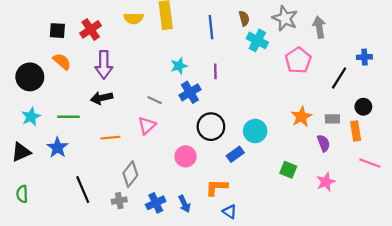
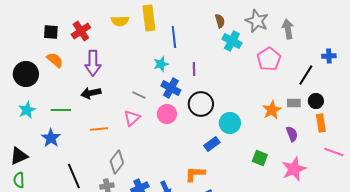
blue line: (211, 27) -> (174, 37), moved
blue cross: (190, 92) -> (171, 88), turned -30
black circle: (363, 107) -> (316, 101), moved
gray rectangle: (332, 119) -> (294, 103), moved
black circle: (211, 127) -> (201, 104), moved
black triangle: (21, 152) -> (19, 156), moved
pink circle: (186, 156) -> (167, 114), moved
pink star: (326, 182) -> (294, 169), size x1.4

